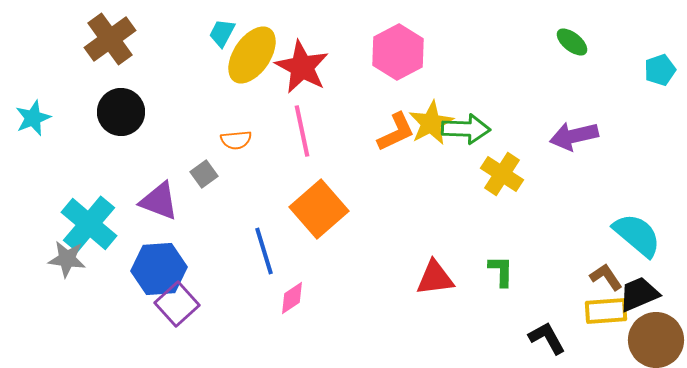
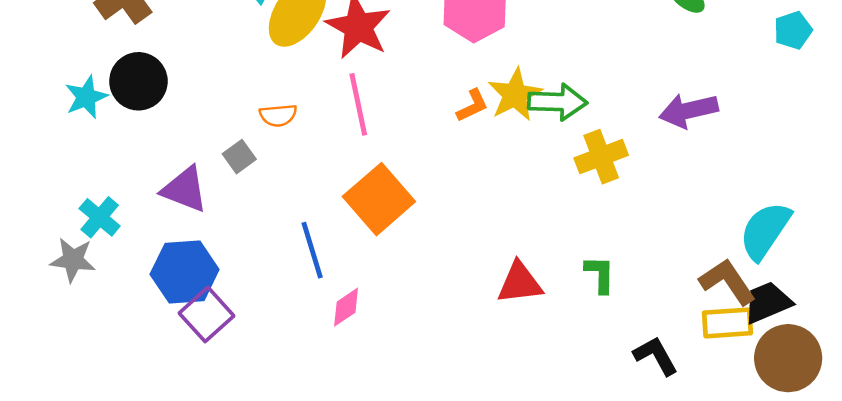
cyan star: (33, 118) -> (86, 97), moved
orange L-shape: (396, 132) -> (472, 106), size x0.7
yellow cross: (502, 174) -> (601, 157), turned 36
cyan cross: (89, 224) -> (100, 217), size x0.6
cyan semicircle: (637, 235) -> (765, 231), turned -96
brown L-shape: (606, 277) -> (727, 282), size x1.4

